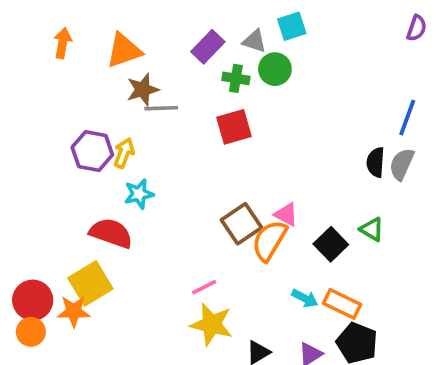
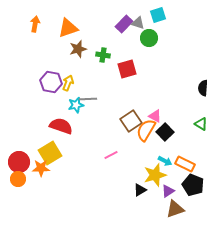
purple rectangle: (208, 47) -> (124, 24), moved
green cross: (236, 78) -> (103, 55), moved
gray line: (161, 108) -> (88, 99), moved
black square: (331, 244) -> (165, 132), moved
yellow star: (212, 324) -> (155, 175), moved, turned -30

